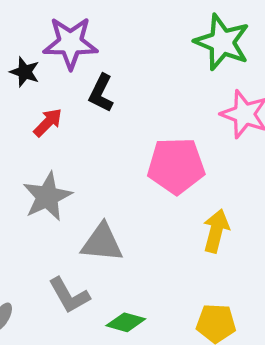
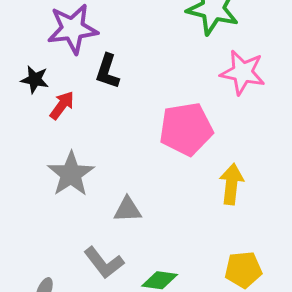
black star: (25, 72) -> (35, 80), moved
gray triangle: (102, 243) -> (128, 210), size x0.7

